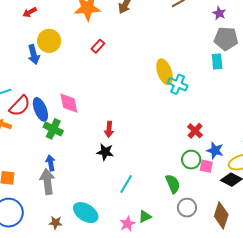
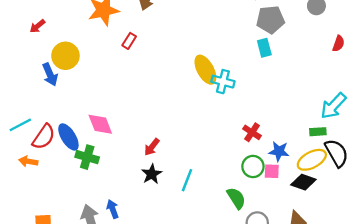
red rectangle: (98, 46) -> (129, 41), moved
red arrow: (109, 129) -> (152, 147), turned 42
black star: (105, 152) -> (152, 174), turned -30
blue arrow: (51, 163) -> (113, 209), moved
cyan line: (126, 184) -> (187, 180), moved

